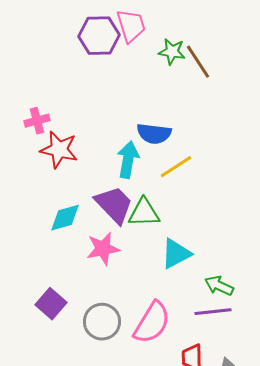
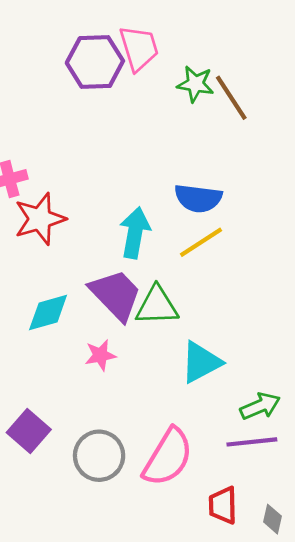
blue semicircle: (154, 134) -> (198, 198), moved
red star: (59, 150) -> (40, 219), turned -30
pink star: (103, 249) -> (100, 355), size x0.7
green arrow: (219, 286) -> (260, 406), turned 132

